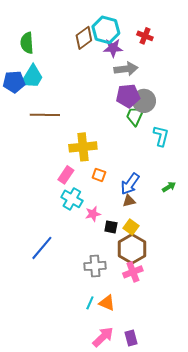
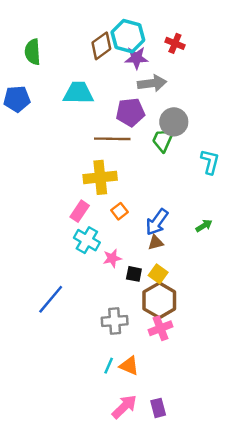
cyan trapezoid: (32, 77) -> (78, 93), moved, turned -120
purple pentagon: (128, 96) -> (130, 112), moved
brown line: (45, 115) -> (112, 139), moved
cyan L-shape: (161, 136) -> (210, 162), moved
orange square: (99, 175) -> (119, 211), turned 32

